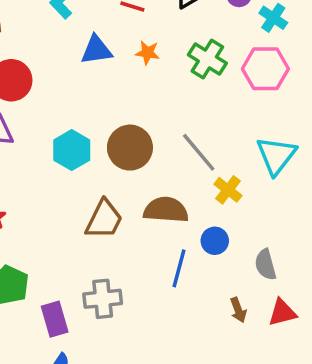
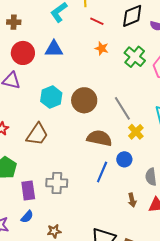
blue triangle: (96, 50) -> (54, 49), moved
brown trapezoid: (104, 219) -> (37, 134), moved

